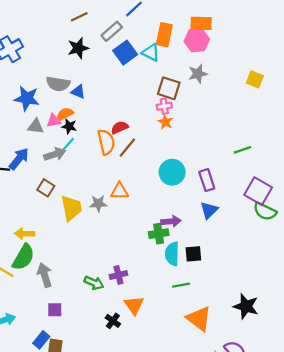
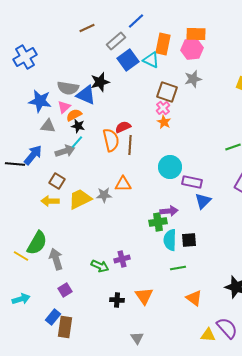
black star: (78, 48) -> (100, 82), moved
blue triangle: (78, 92) -> (86, 95), size x1.5
pink cross: (164, 106) -> (163, 108), turned -32
pink triangle: (54, 121) -> (64, 107), moved, turned -32
brown line: (127, 148) -> (130, 145), turned -36
purple rectangle: (207, 180) -> (192, 182), moved, turned -60
yellow trapezoid: (71, 208) -> (80, 199), turned -105
yellow arrow: (25, 234) -> (50, 201), moved
orange triangle: (134, 305) -> (144, 296), moved
purple square: (55, 310) -> (65, 290), turned -32
orange triangle: (199, 319) -> (194, 298), size x0.7
black cross: (113, 321) -> (117, 300), turned -32

